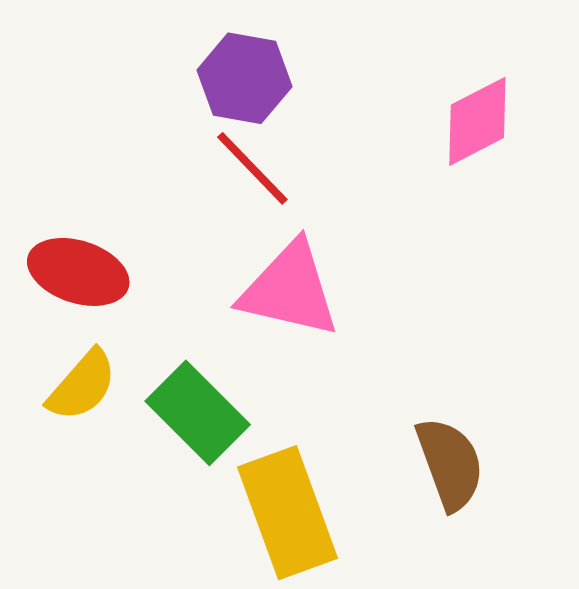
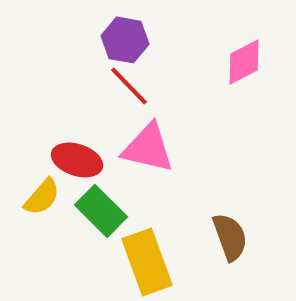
red ellipse: (78, 272) -> (77, 160), moved

